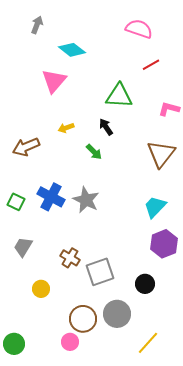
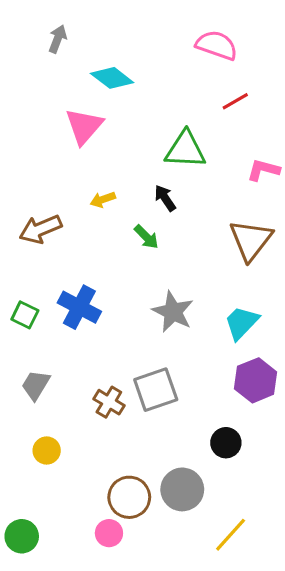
gray star: (86, 200) -> (173, 312), moved
gray square: (100, 272) -> (156, 390), moved
yellow circle: (41, 289) -> (47, 450), moved

